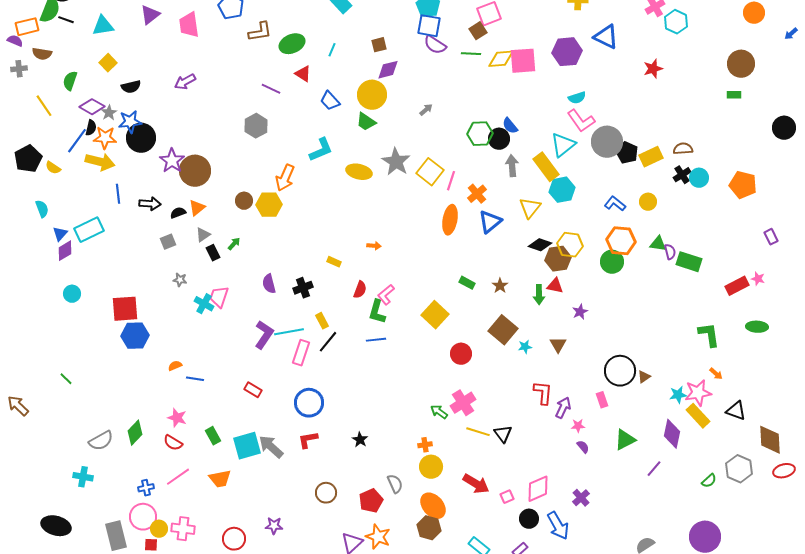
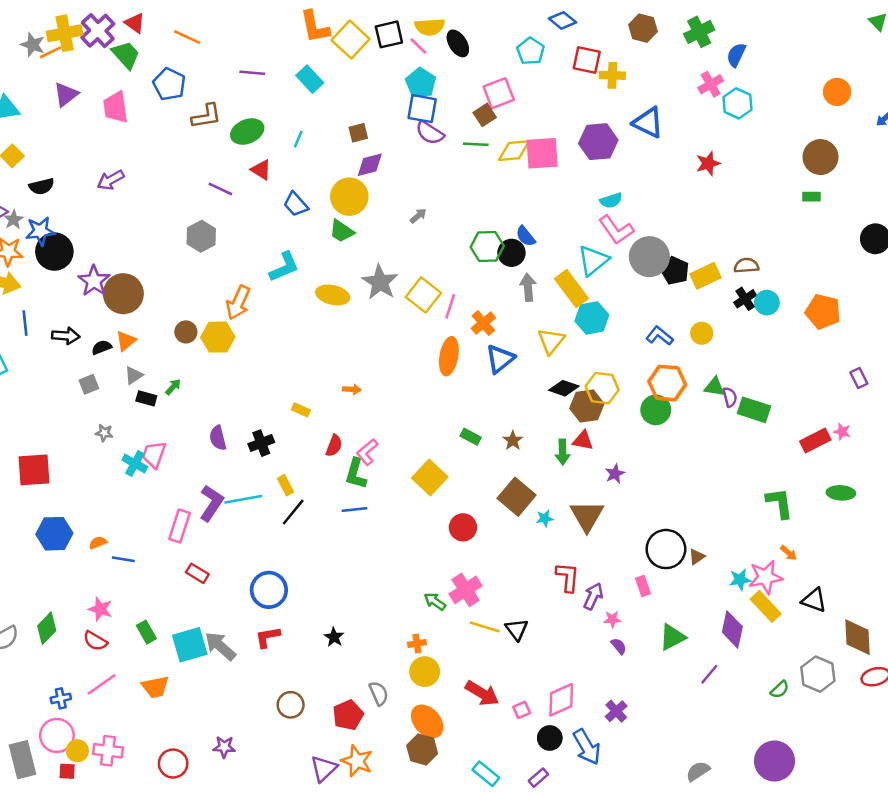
black rectangle: (213, 253) -> (146, 398), turned -49
blue hexagon: (135, 336) -> (54, 534), moved
brown triangle: (558, 345) -> (587, 516), size x1.6
pink rectangle: (301, 353) -> (180, 526), moved

